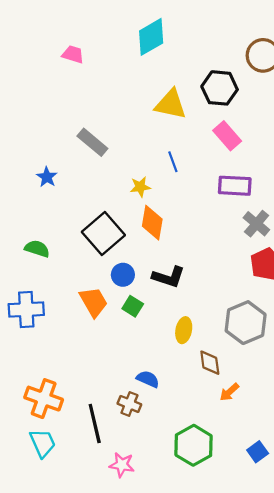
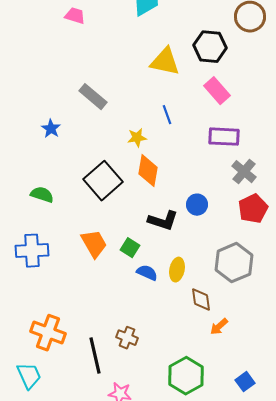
blue circle: (123, 275) -> (197, 205), moved
blue semicircle: (148, 379) -> (147, 273), moved
cyan trapezoid: (43, 443) -> (29, 376), moved

